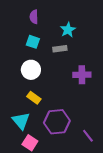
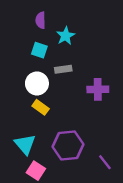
cyan star: (68, 30) -> (66, 36), moved
gray rectangle: (60, 49) -> (63, 69), moved
yellow rectangle: (34, 98) -> (41, 107), moved

